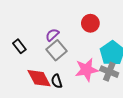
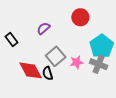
gray square: (56, 50) -> (56, 56), moved
pink star: (86, 70) -> (77, 62), size x0.6

